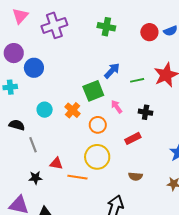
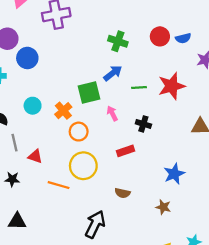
green cross: (106, 27) -> (118, 41), moved
orange circle: (98, 125) -> (79, 132), moved
red triangle: (56, 163) -> (35, 156), moved

